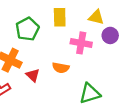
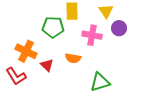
yellow triangle: (96, 17) -> (106, 11), turned 42
green pentagon: (27, 29) -> (53, 27), moved, turned 30

